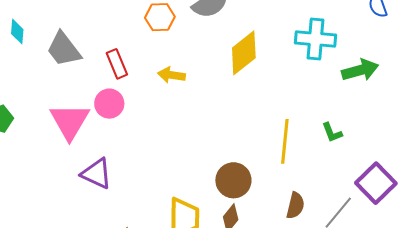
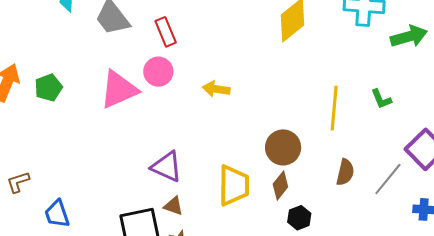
yellow arrow: (171, 75) -> (216, 89), moved
pink triangle: (70, 121) -> (119, 90), turned 36
purple triangle: (97, 174) -> (167, 167), moved

